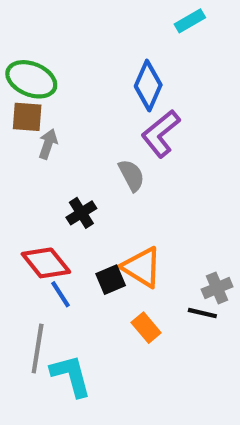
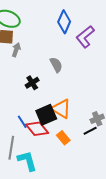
purple L-shape: (161, 134) -> (85, 37), moved
red diamond: (46, 263) -> (37, 129), moved
black square: (111, 280) -> (46, 115), size x1.5
black line: (202, 313) -> (90, 131), turned -40

